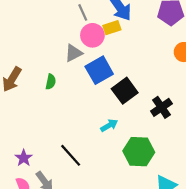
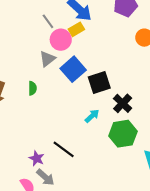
black square: (125, 91) -> (99, 83), turned 30
black cross: (161, 107) -> (123, 103), moved
purple star: (24, 158) -> (37, 158), moved

